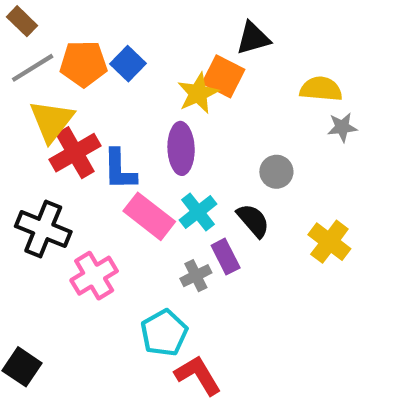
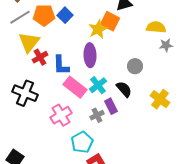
red cross: (75, 153) -> (40, 57), size x0.7
pink cross: (94, 276) -> (61, 115), moved

